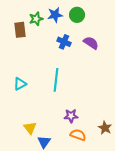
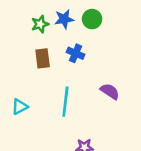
brown rectangle: (20, 30) -> (43, 58), moved
purple semicircle: (91, 43) -> (110, 91), moved

